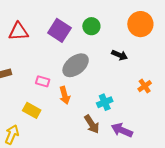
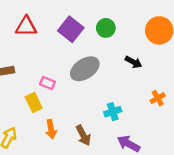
orange arrow: (65, 95) -> (51, 129), moved
yellow rectangle: (32, 110) -> (34, 103), moved, turned 30
brown arrow: (92, 124) -> (83, 135), moved

